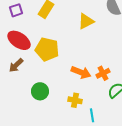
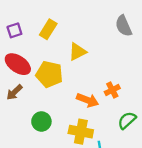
yellow triangle: (86, 21) -> (77, 52), moved
orange cross: (103, 73) -> (112, 90), moved
yellow cross: (75, 100) -> (81, 132), size x1.5

